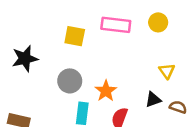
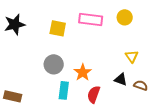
black star: (25, 59) -> (15, 24), moved
black triangle: (153, 100) -> (121, 79), turned 40

